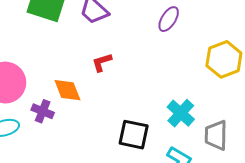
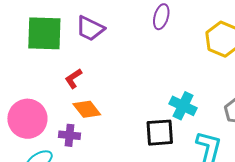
red L-shape: (102, 62) -> (73, 79), moved
cyan cross: (181, 113) -> (183, 106), moved

